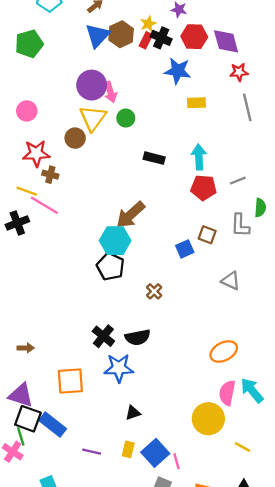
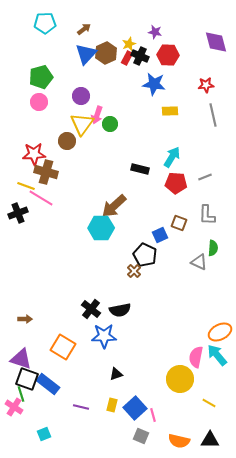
purple diamond: (226, 41) -> (216, 42), moved
green pentagon: (29, 44) -> (41, 77), moved
purple circle: (92, 85) -> (81, 96), size x0.7
pink arrow: (110, 92) -> (97, 115), moved, turned 36
pink circle: (27, 111) -> (39, 102), moved
cyan arrow: (199, 157) -> (172, 157), turned 35
black rectangle: (154, 158) -> (140, 169), moved
brown cross: (50, 175) -> (46, 172), size x1.6
green semicircle: (260, 208) -> (213, 248), moved
black pentagon: (110, 267) -> (145, 255), moved
orange ellipse: (224, 351) -> (220, 332), moved
orange square: (70, 381) -> (63, 347), turned 35

